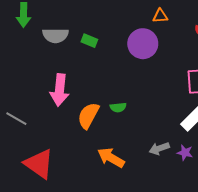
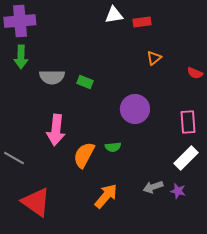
orange triangle: (160, 16) -> (154, 58), turned -35
purple circle: (143, 44) -> (135, 109), moved
orange arrow: (111, 158) -> (106, 196), turned 100

